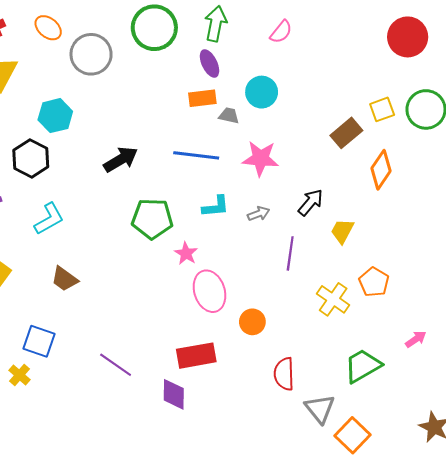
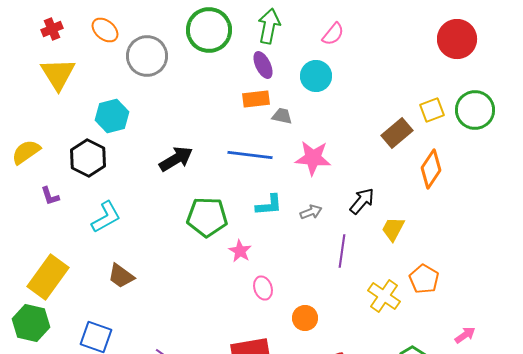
cyan circle: (262, 92) -> (316, 76), moved
pink ellipse: (209, 291) -> (263, 288), size x0.6

